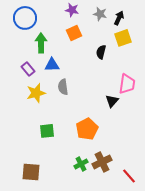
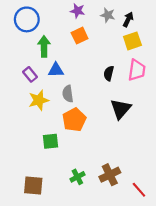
black semicircle: (101, 52) -> (109, 73), moved
pink trapezoid: (127, 84) -> (137, 70), moved
black triangle: (112, 101) -> (121, 109), size x1.5
orange pentagon: (87, 129) -> (74, 120), moved
green cross: (81, 164) -> (77, 177), moved

